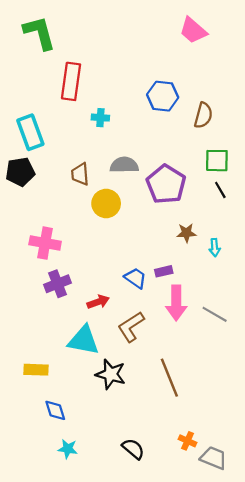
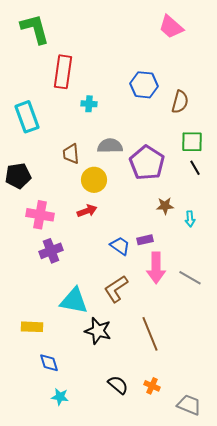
black pentagon: (20, 172) -> (18, 176), moved
red arrow: (98, 302) -> (87, 211), moved
orange cross: (188, 441) -> (152, 386), moved
black semicircle: (133, 449) -> (118, 385), moved

